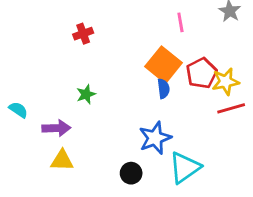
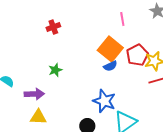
blue semicircle: (163, 89) -> (110, 66), turned 72
blue star: (155, 138) -> (104, 101), turned -30

